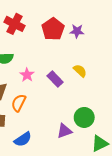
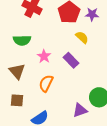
yellow semicircle: (80, 71) -> (82, 37), moved
orange semicircle: (19, 103) -> (46, 83), moved

